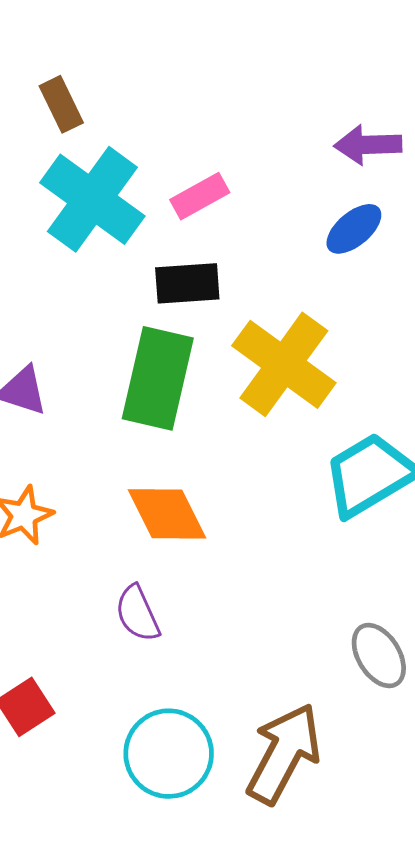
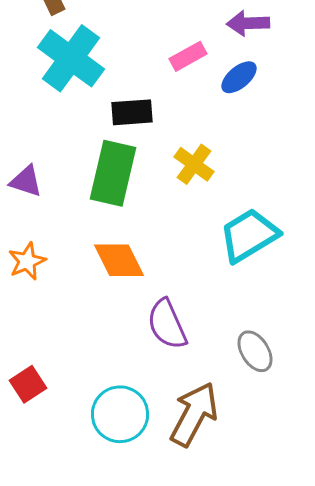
pink rectangle: (200, 196) -> (188, 56), moved
yellow cross: (284, 364) -> (194, 164), size x0.6
purple semicircle: (137, 613) -> (167, 324), moved, size x1.4

